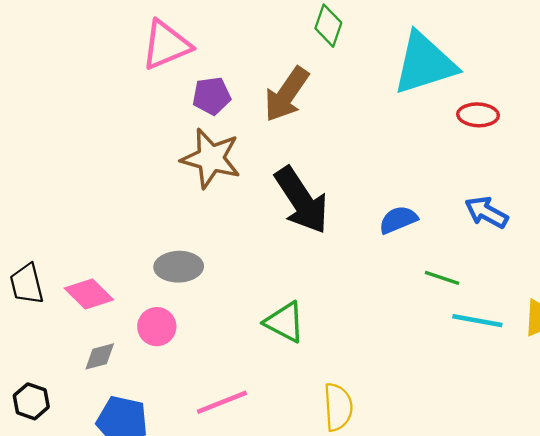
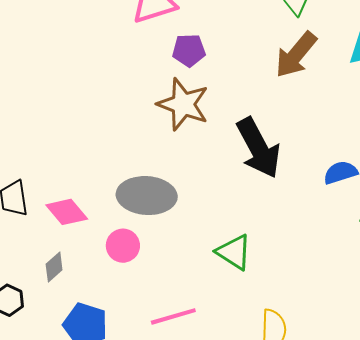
brown arrow: (287, 94) -> (296, 55), moved
gray ellipse: (179, 267) -> (147, 196), size x1.4
gray diamond: (100, 356) -> (54, 267), moved, turned -32

